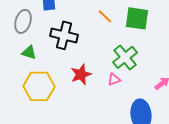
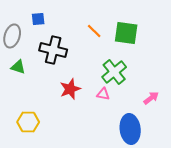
pink triangle: (114, 79) -> (103, 94), turned 32
yellow hexagon: (39, 86) -> (28, 122), moved, size x0.7

